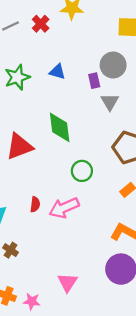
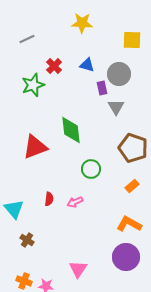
red cross: (41, 24) -> (54, 66), moved
blue triangle: (57, 72) -> (87, 65), moved
pink arrow: (64, 208) -> (75, 202), size x0.6

